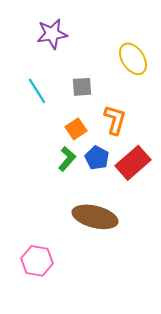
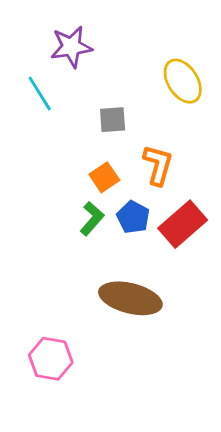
cyan line: (37, 91) -> (40, 93), moved

